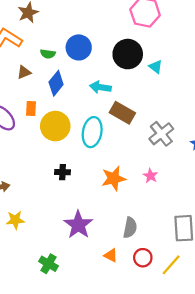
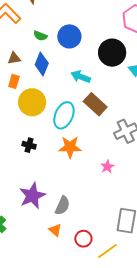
brown triangle: (24, 72) -> (14, 58), moved
blue diamond: (56, 83) -> (42, 64), turned -30
orange star: (114, 178) -> (70, 147), moved
gray semicircle: (130, 228) -> (62, 206), moved

